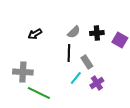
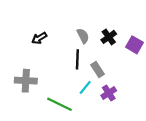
gray semicircle: (74, 32) -> (83, 36), turned -72
black cross: (97, 33) -> (109, 37), turned -32
green line: (39, 93) -> (59, 104), moved

